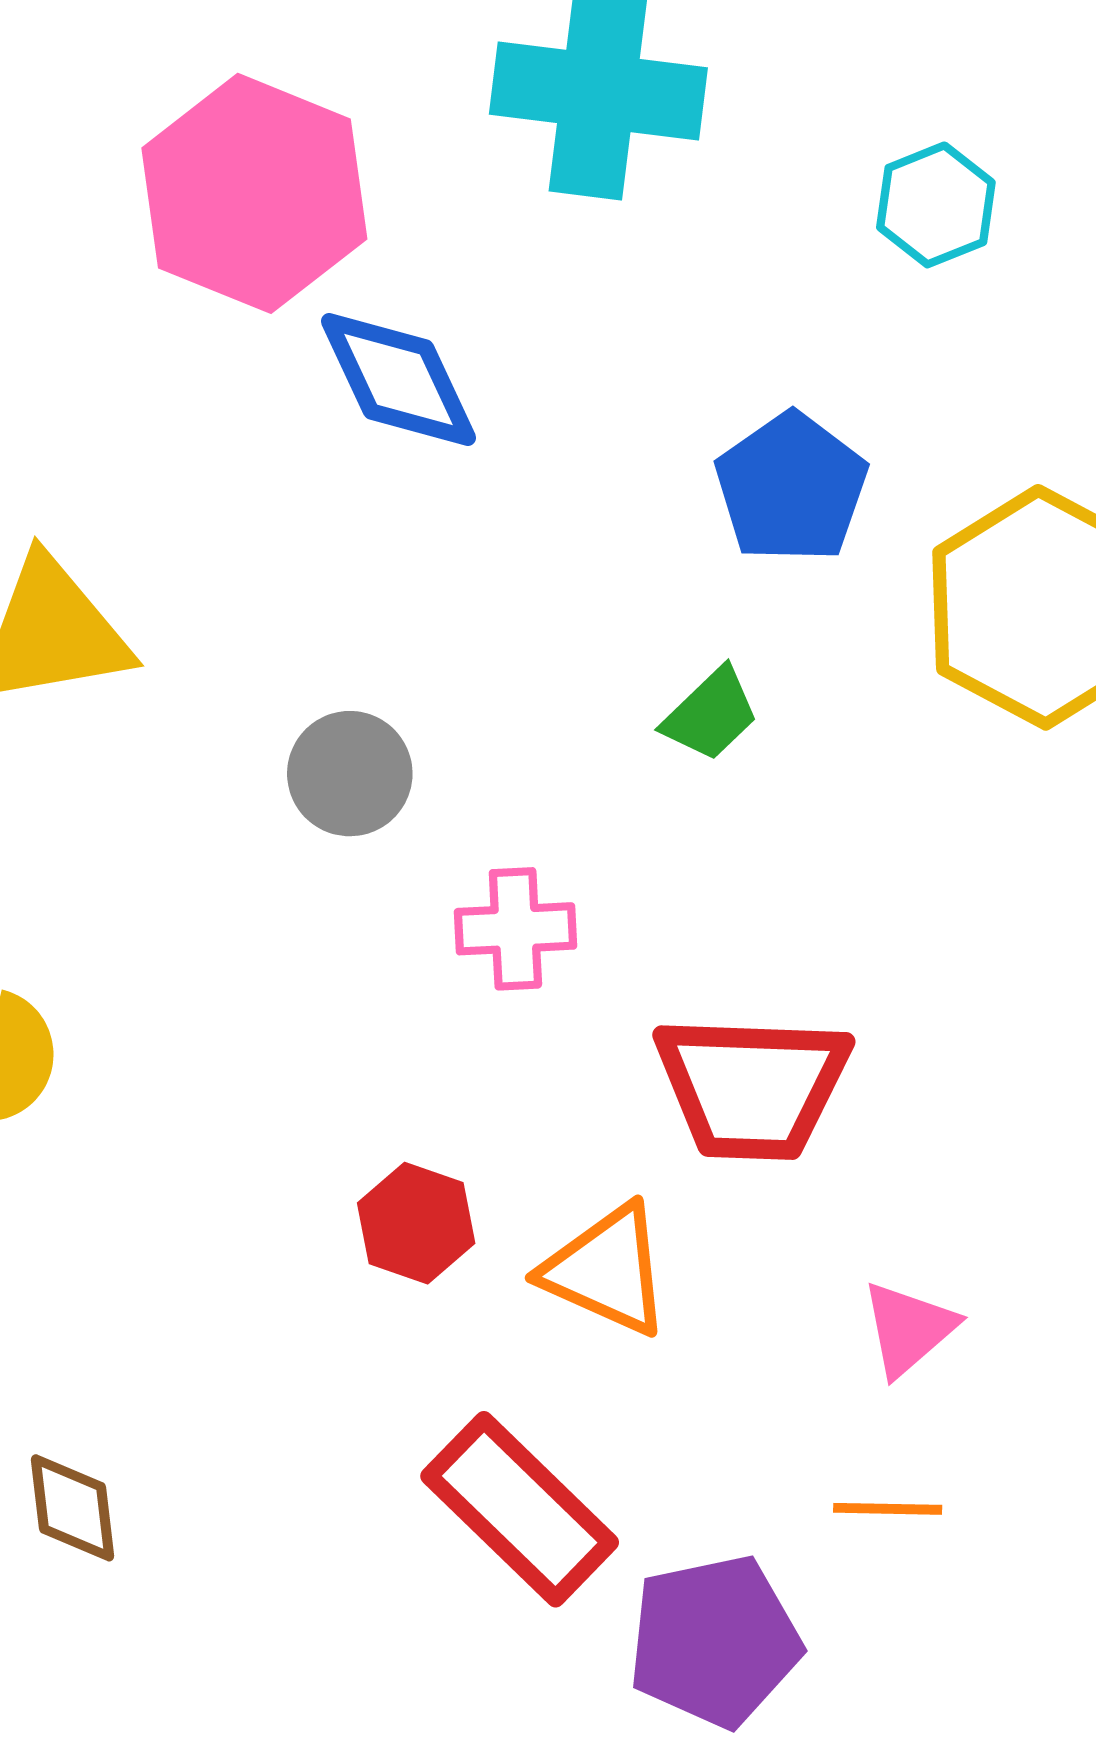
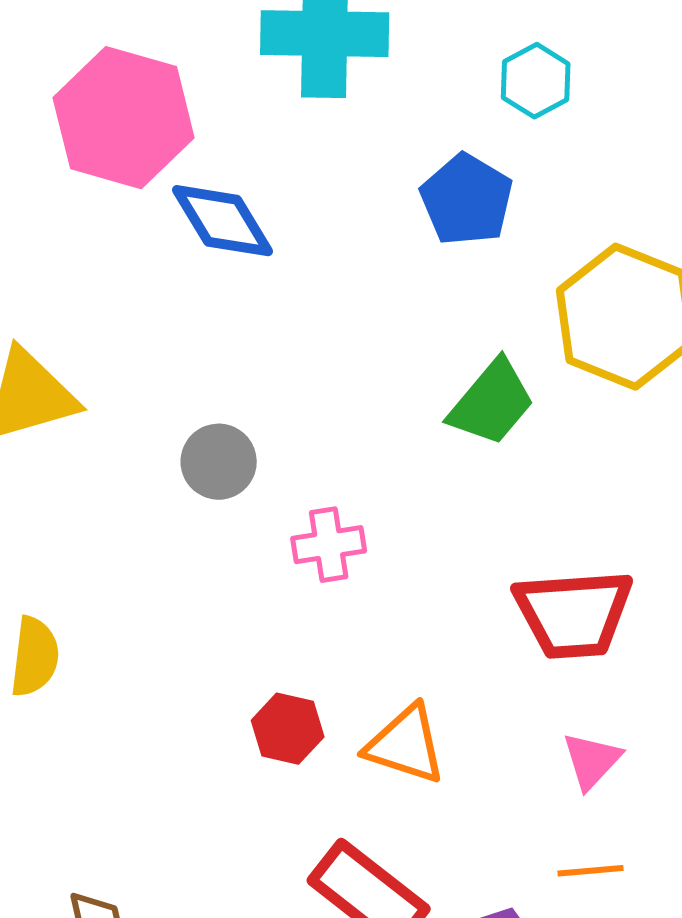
blue pentagon: (791, 488) -> (467, 200), moved
green trapezoid: (711, 714) -> (492, 403), moved, size x1.5
red trapezoid: (752, 1087) -> (574, 614), moved

